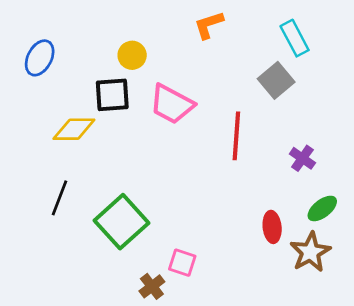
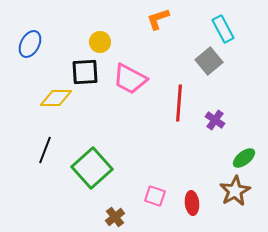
purple cross: (302, 158) -> (215, 120), moved
red ellipse: (272, 227) -> (192, 203), moved
pink square: (182, 263) -> (155, 196), moved

